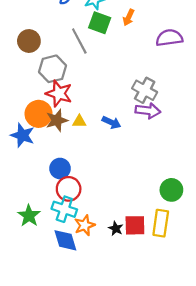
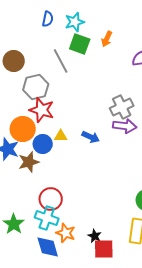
gray cross: (145, 90) -> (122, 107), turned 35
brown star: (57, 120) -> (29, 162), moved
blue circle: (60, 168) -> (43, 144), moved
orange star: (85, 225) -> (66, 233), turned -30
red square: (135, 225) -> (104, 249), moved

